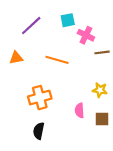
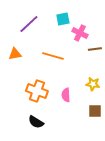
orange cross: (40, 98) -> (37, 91), turned 35
pink semicircle: (80, 110) -> (66, 95), moved
black semicircle: (39, 131) -> (36, 122), turned -70

